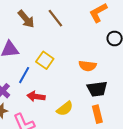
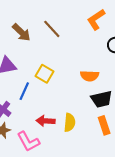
red arrow: (36, 96) -> (46, 121), moved
yellow semicircle: (65, 109) -> (70, 123), turned -42

